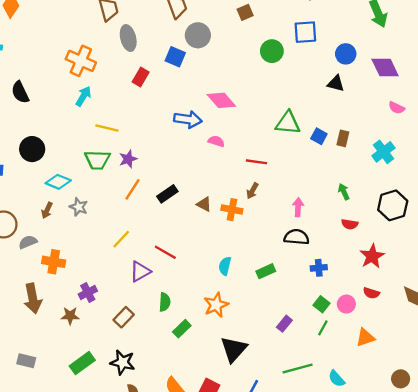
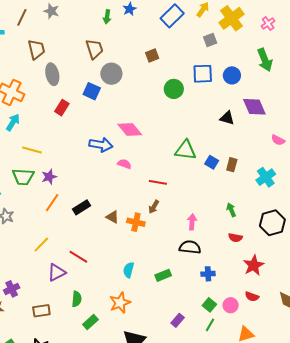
blue circle: (346, 54) -> (232, 75), moved
purple diamond: (385, 67) -> (254, 107), moved
brown rectangle: (124, 317) -> (41, 311), turned 36

